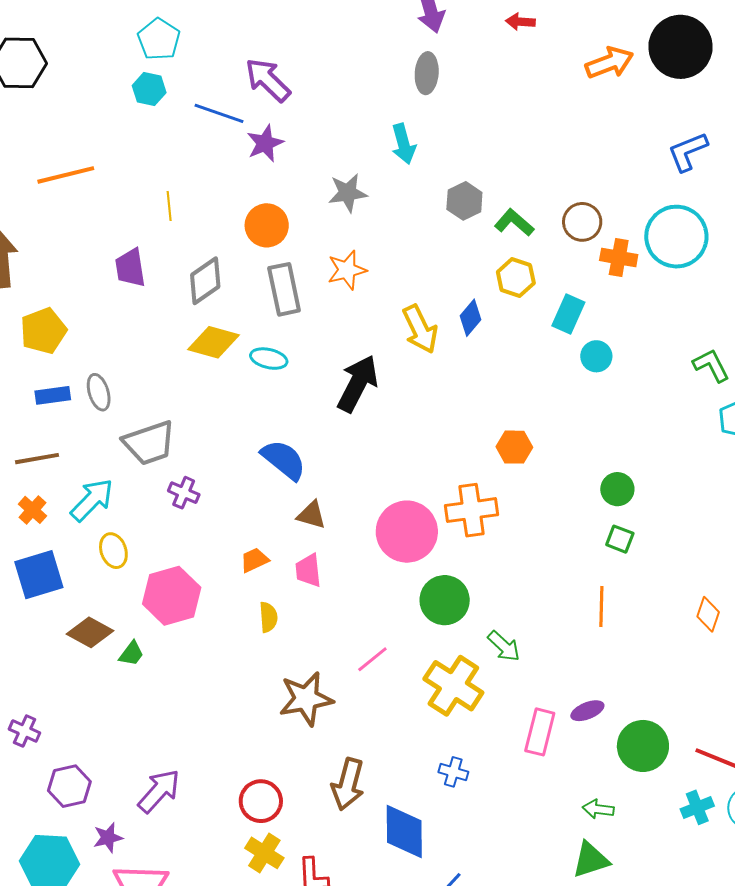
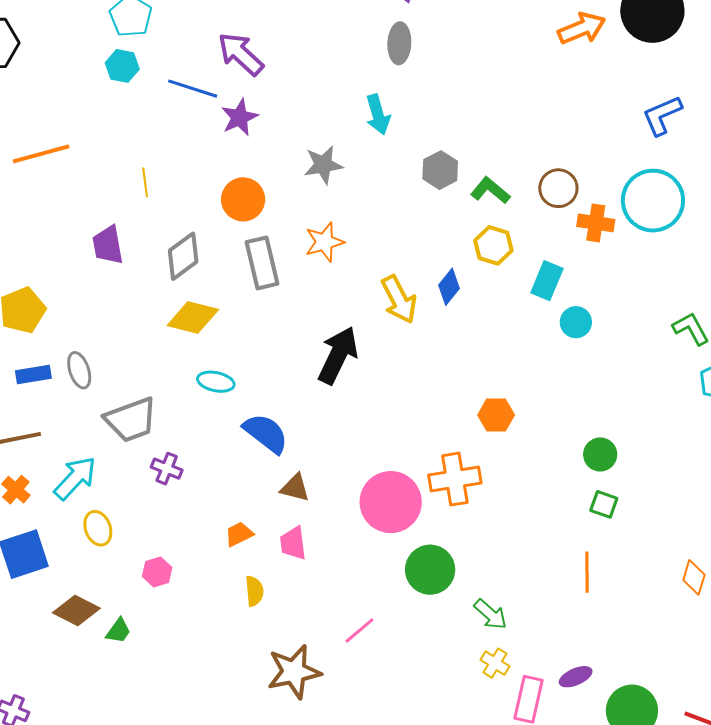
cyan ellipse: (269, 359) -> (216, 382), moved
pink hexagon: (172, 596) -> (157, 572), size x0.5
yellow cross: (453, 686) -> (495, 663), moved, size x0.5

